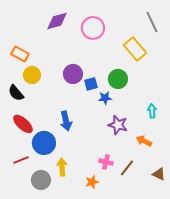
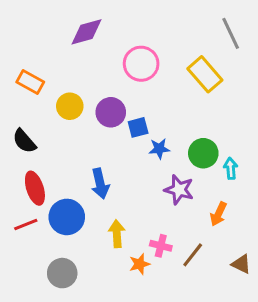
pink circle: (93, 28) -> (141, 64), moved
yellow circle: (32, 75) -> (70, 106), moved
green circle: (118, 79) -> (203, 153), moved
red ellipse: (23, 124) -> (35, 188), turned 30
orange arrow: (144, 141) -> (218, 214), turned -91
red line: (21, 160) -> (26, 225), moved
yellow arrow: (62, 167) -> (117, 234), moved
orange star: (92, 182) -> (140, 264), moved

